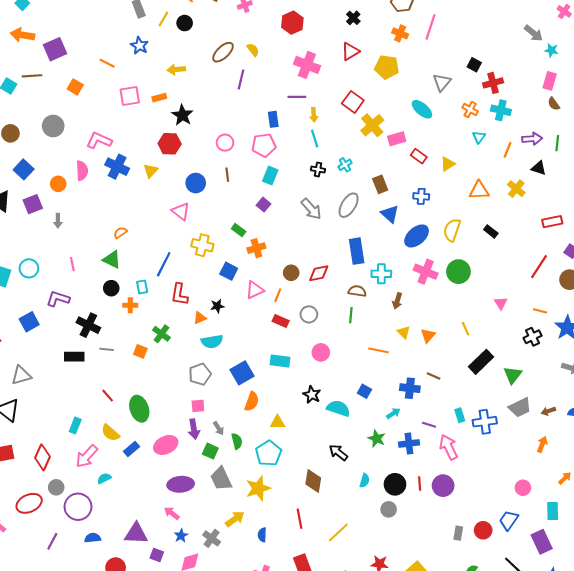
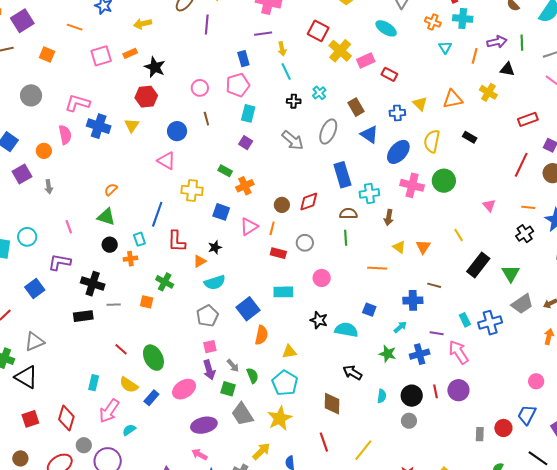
yellow triangle: (448, 164) -> (420, 104), moved, turned -35

